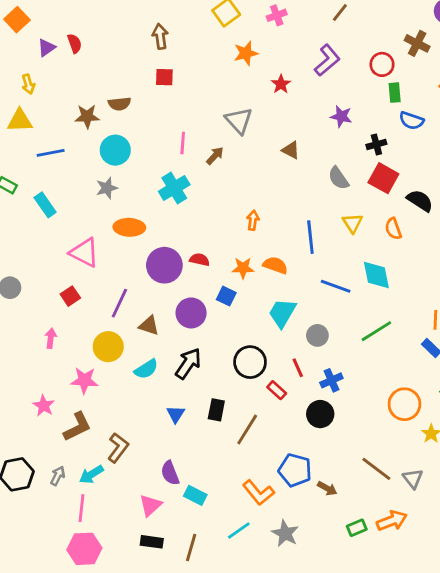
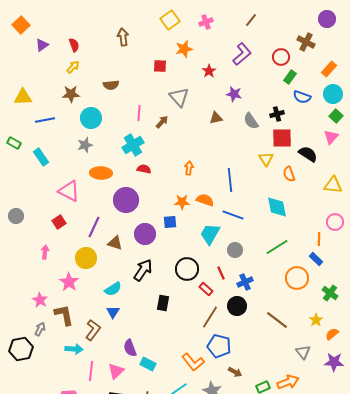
red semicircle: (75, 43) -> (74, 45), moved
red square: (164, 77) -> (160, 66), moved
yellow arrow: (28, 84) -> (73, 67), moved, turned -120
green rectangle: (395, 93) -> (290, 77), turned 40
brown semicircle: (119, 104) -> (111, 85), moved
purple star: (341, 116) -> (234, 94), moved
brown triangle: (291, 150) -> (216, 118), turned -40
gray semicircle: (338, 178) -> (251, 121), moved
red square: (383, 178) -> (282, 138), turned -30
yellow triangle: (353, 223) -> (266, 159), moved
red semicircle: (199, 260) -> (144, 169), moved
blue line: (336, 286) -> (233, 215), moved
blue square: (226, 296) -> (170, 222), turned -32
cyan semicircle: (146, 369) -> (113, 289), moved
pink star: (84, 380) -> (69, 282), turned 30
orange circle: (404, 404) -> (297, 278), moved
blue triangle: (176, 414) -> (113, 312), moved
brown L-shape: (77, 427) -> (64, 315), turned -75
brown line: (247, 429) -> (210, 317), moved
brown line: (376, 469) -> (277, 320), moved
cyan arrow: (91, 474) -> (74, 349), turned -144
gray arrow: (58, 476) -> (40, 329), moved
brown arrow: (327, 488) -> (235, 372), moved
pink line: (82, 508) -> (91, 371), moved

